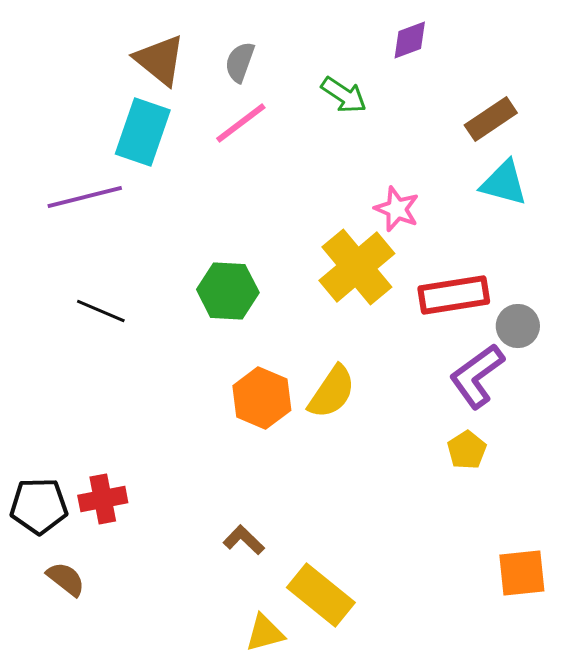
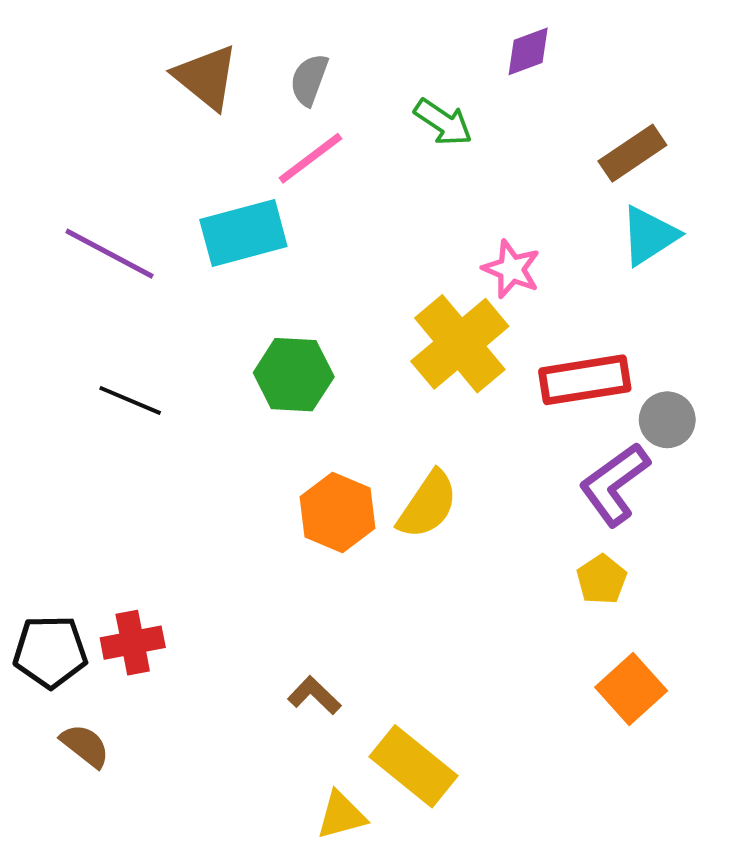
cyan rectangle: (143, 132) -> (243, 233), moved, turned 56
cyan triangle: (504, 183) -> (649, 236), turned -48
purple line: (85, 197) -> (109, 254), turned 42
orange square: (522, 573) -> (631, 689), moved, turned -36

